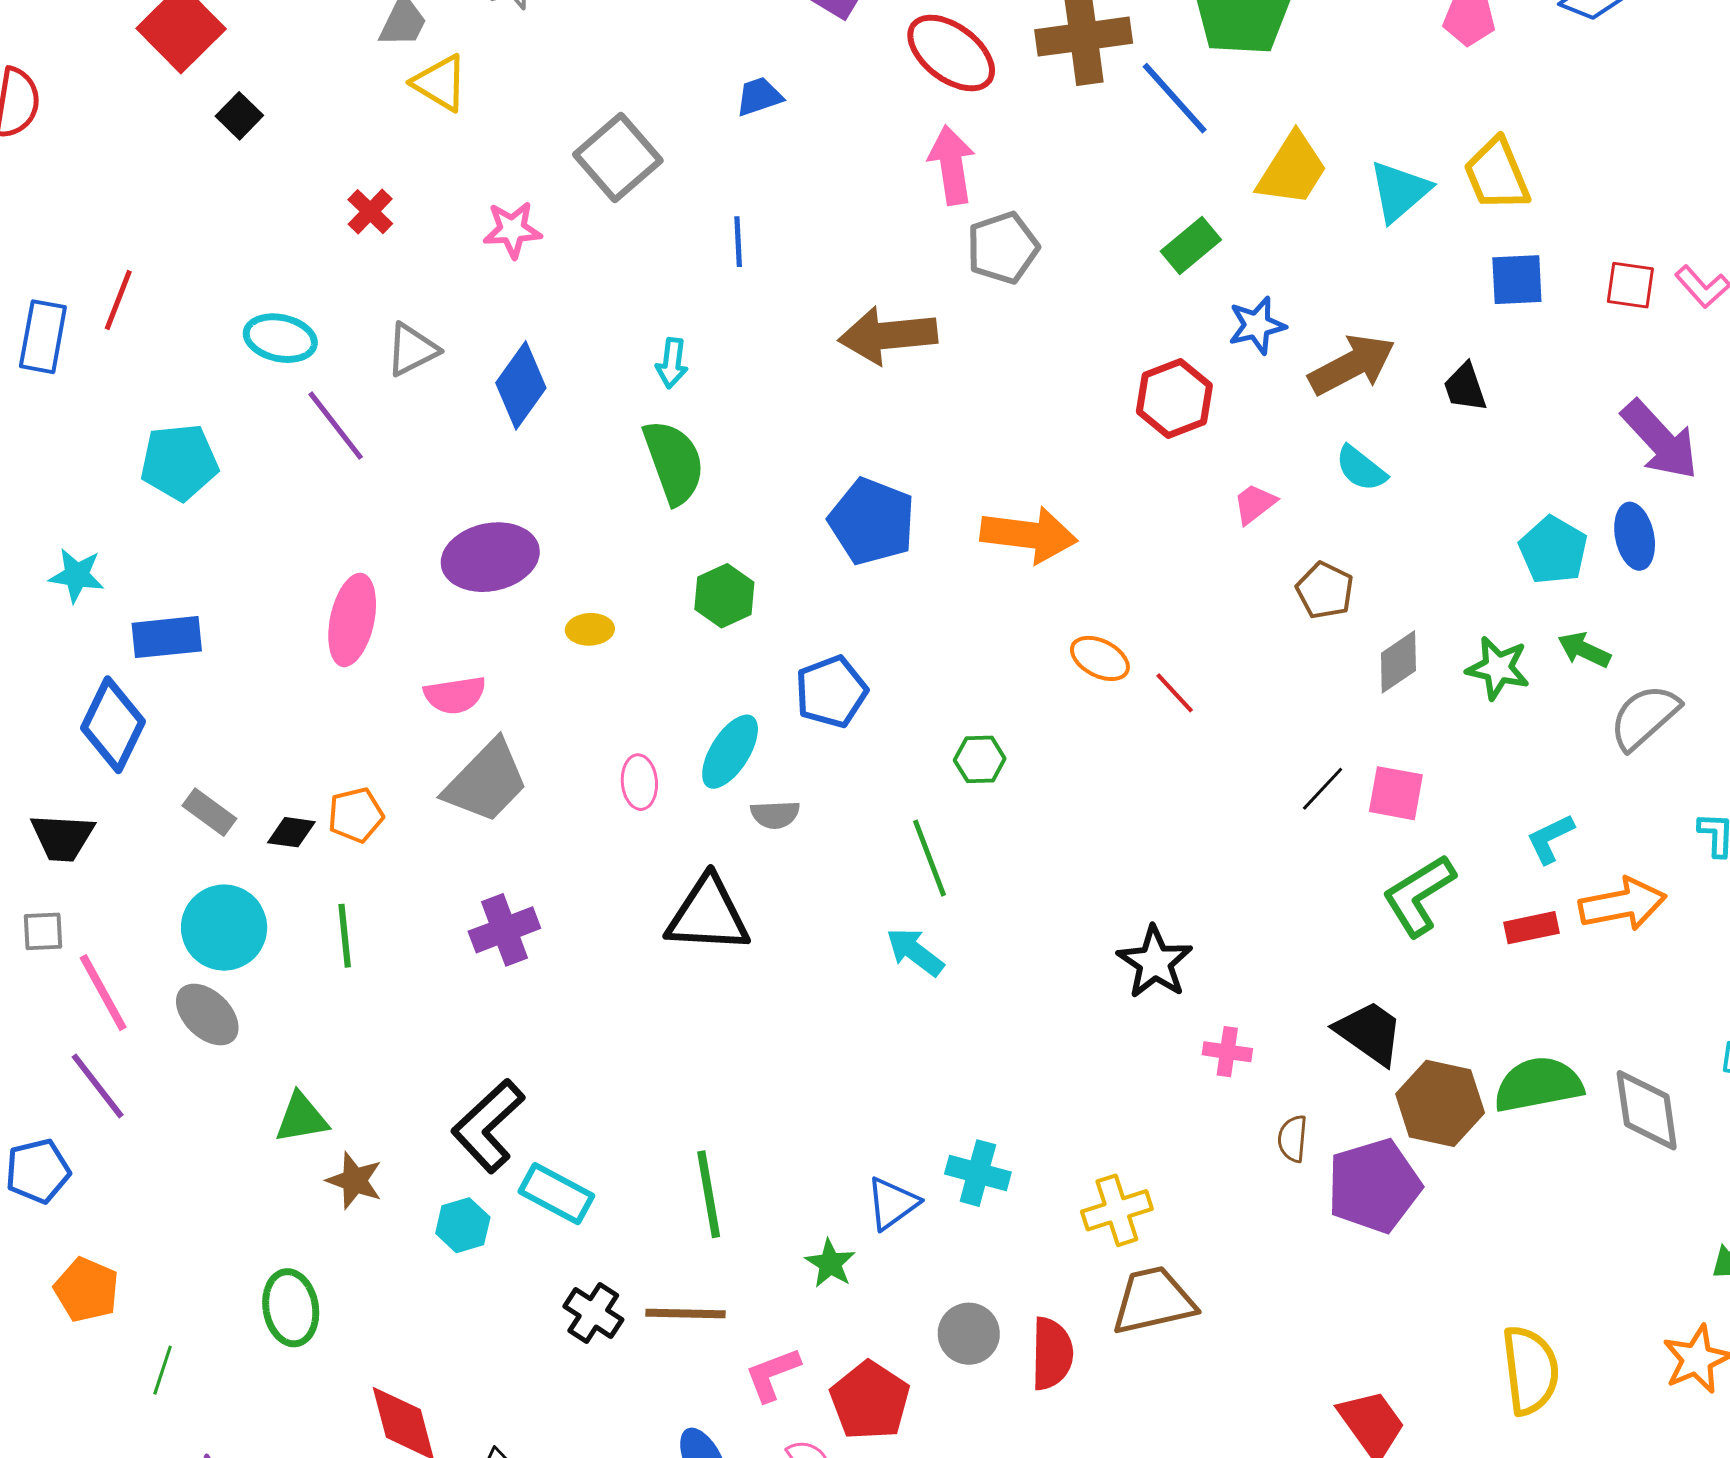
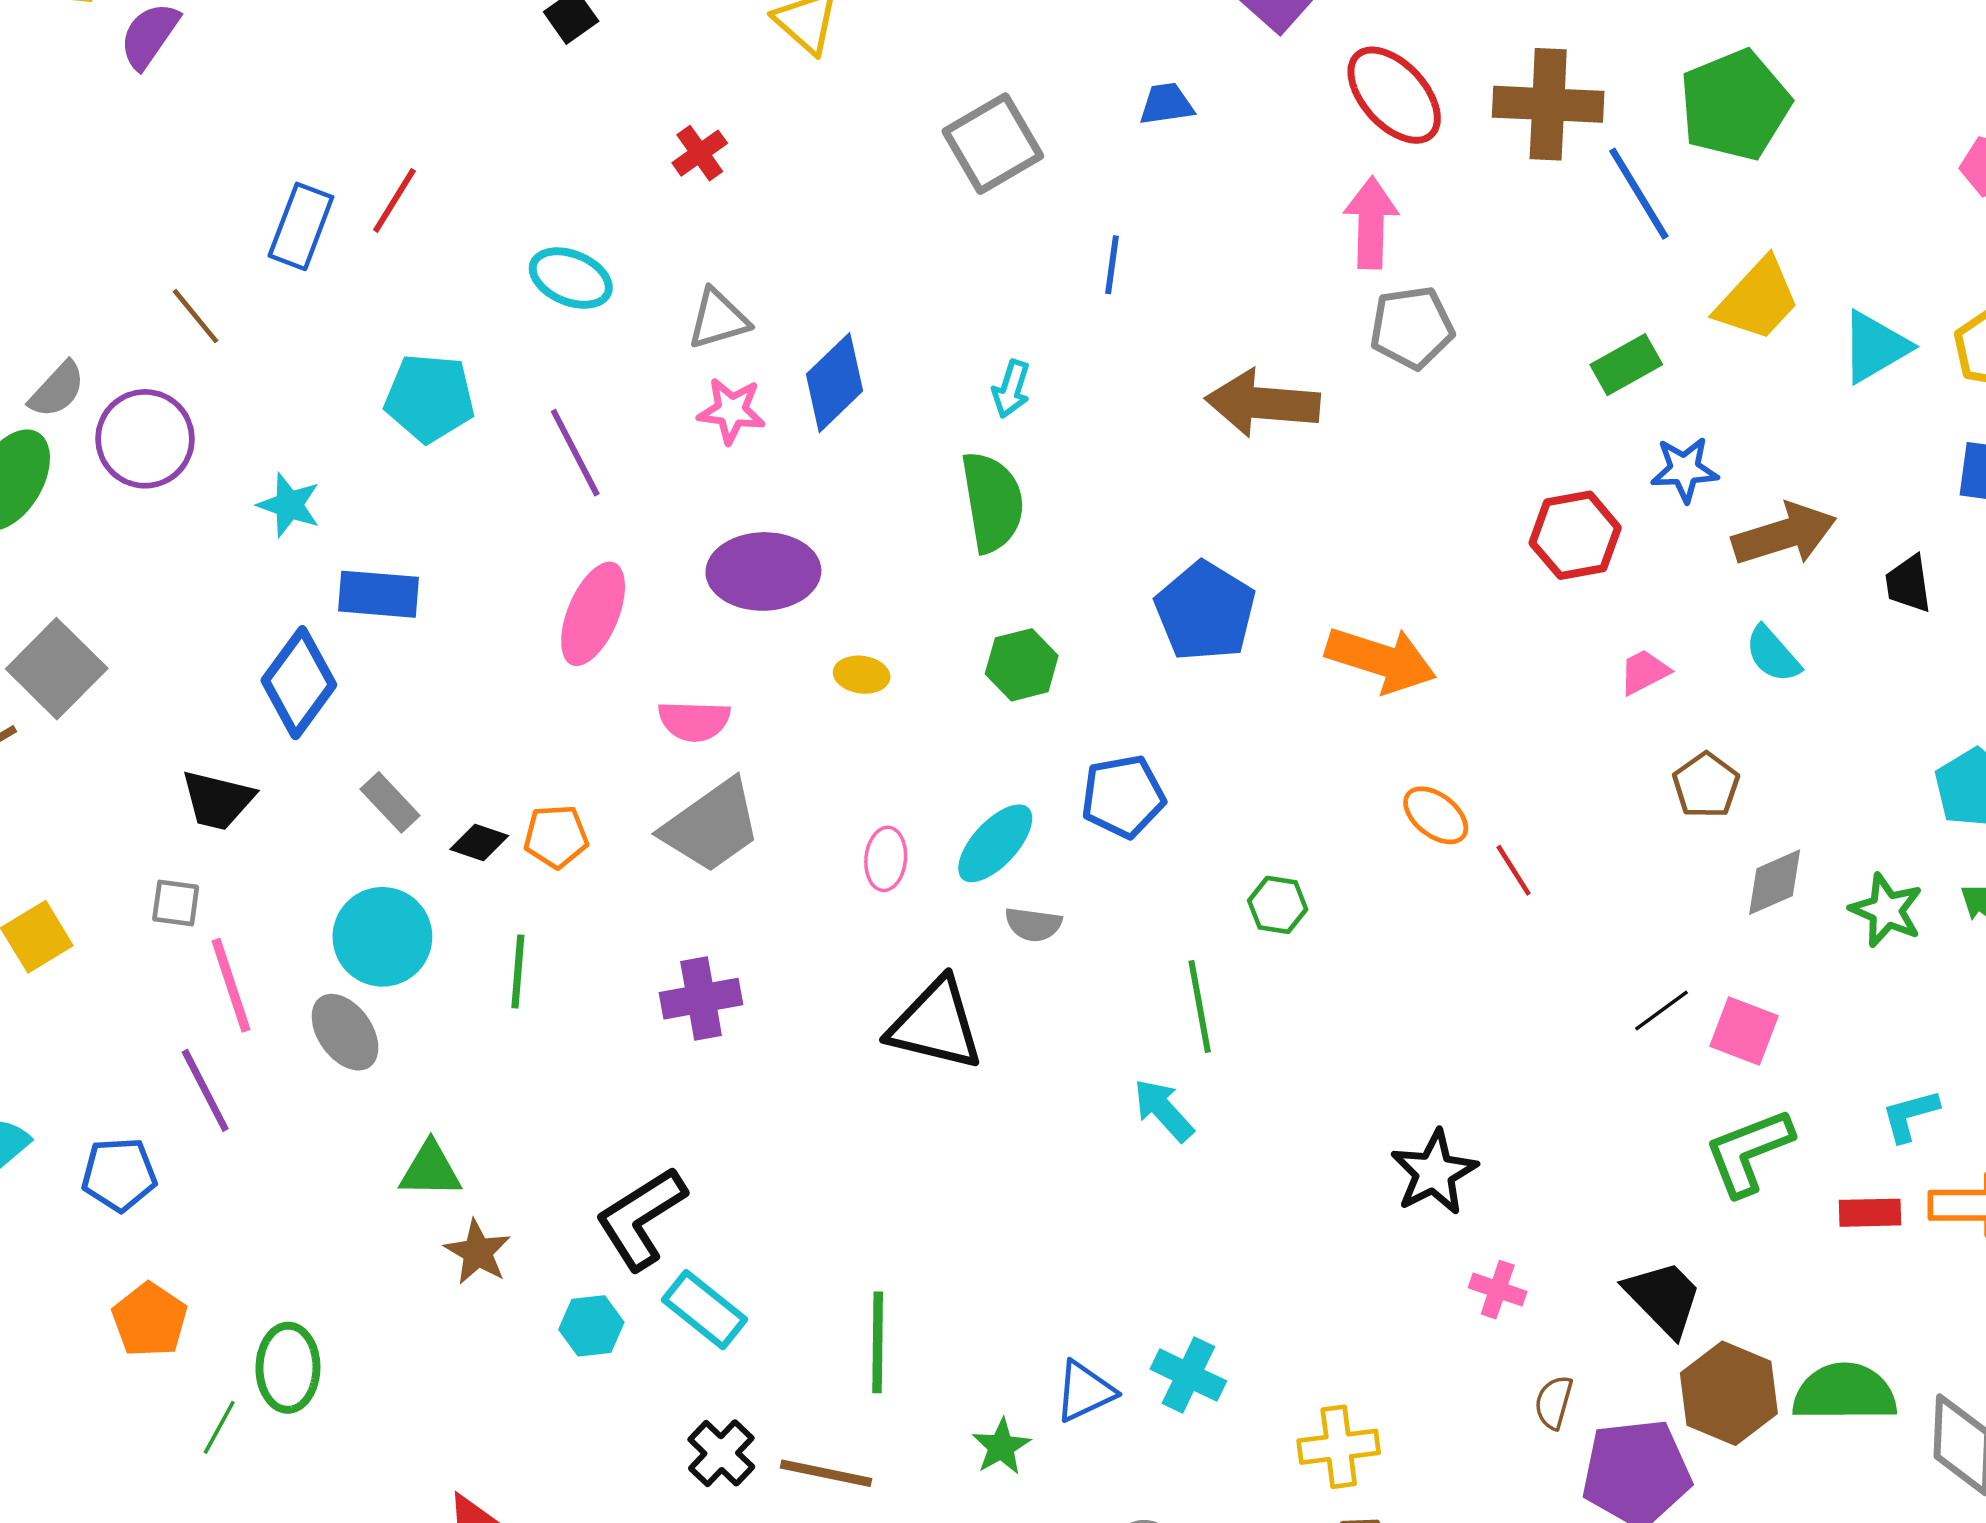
pink star: (512, 230) -> (731, 411), moved
purple line: (336, 426) -> (575, 453), moved
green ellipse: (291, 1308) -> (288, 1368), moved

